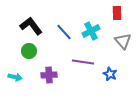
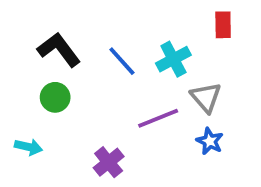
gray triangle: (123, 41) -> (206, 97), moved
purple line: (83, 62) -> (158, 118), turned -30
purple cross: (49, 75) -> (109, 162), moved, turned -35

